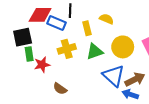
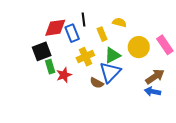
blue rectangle: (56, 23) -> (72, 33), turned 54
blue triangle: (114, 76) -> (110, 72), moved, turned 40
brown semicircle: (60, 89) -> (97, 83), moved

